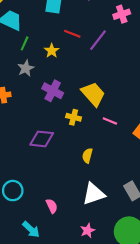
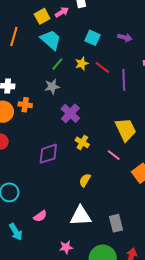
purple line: (98, 40) -> (124, 80), turned -55
yellow star: (52, 51) -> (82, 64), moved
yellow trapezoid: (93, 94) -> (126, 130), moved
purple diamond: (42, 139) -> (48, 154), turned -40
pink semicircle: (52, 206) -> (40, 216), turned 64

